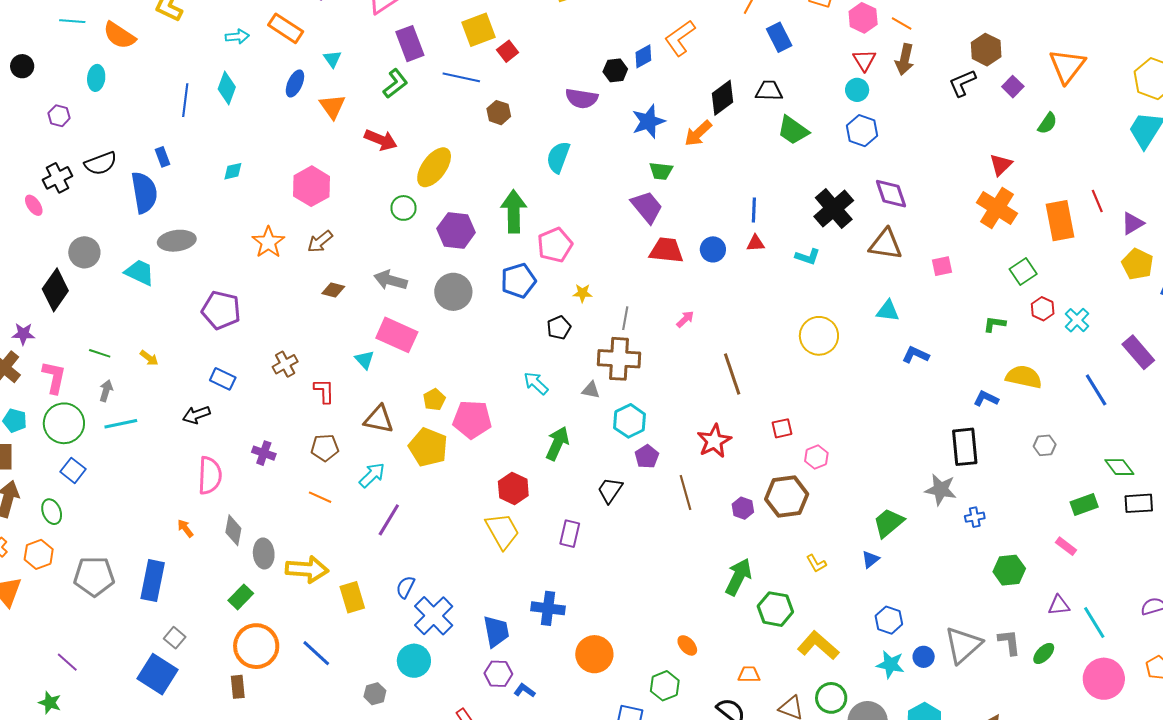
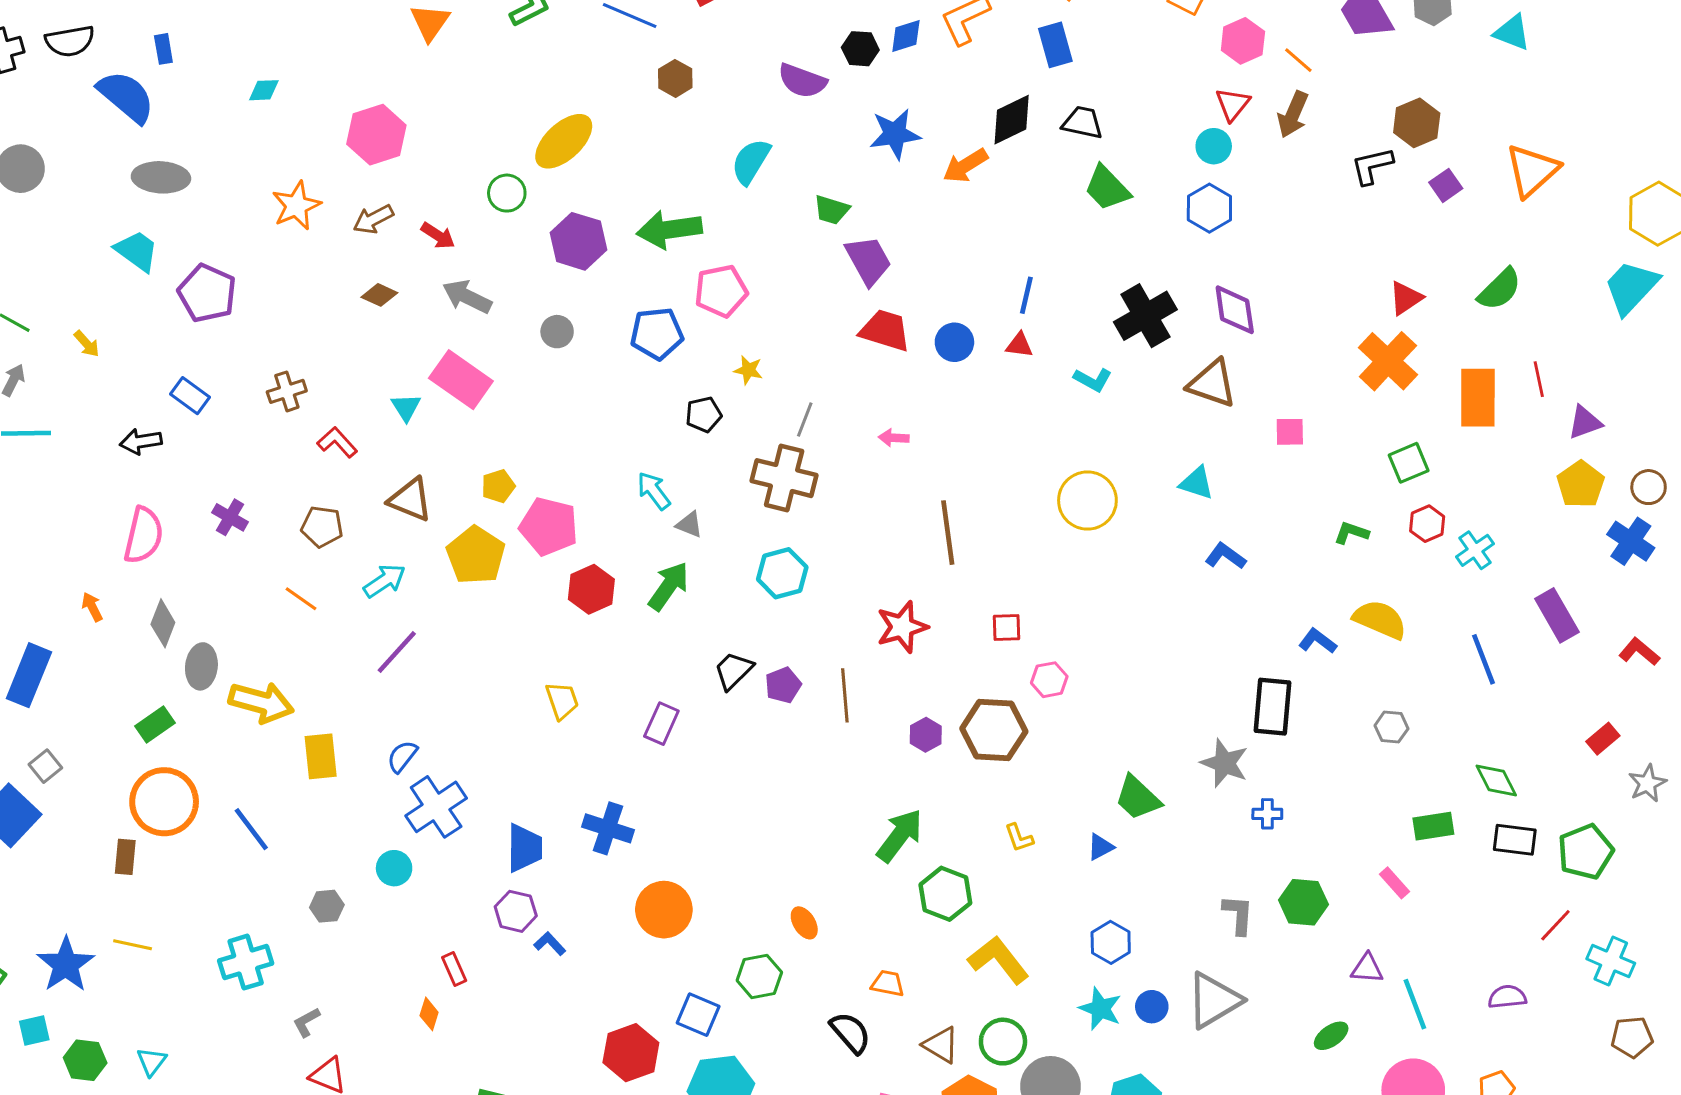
blue rectangle: (779, 37) -> (1055, 45), moved
green semicircle: (1047, 123) -> (1500, 289), moved, size x1.4
red arrow: (381, 140) -> (438, 236), moved, size x0.7
green trapezoid: (661, 171) -> (832, 210), moved
blue semicircle: (144, 192) -> (126, 97), turned -51
green arrow: (514, 211) -> (669, 229), turned -108
cyan trapezoid: (140, 272) -> (137, 251), moved
gray circle: (453, 292) -> (557, 332), size x0.6
pink arrow: (685, 319) -> (894, 438), turned -144
gray triangle: (591, 390) -> (689, 525), moved
red L-shape: (324, 391) -> (337, 442), turned -52
purple pentagon: (647, 457) -> (783, 685), moved
red hexagon: (513, 488) -> (591, 589), moved
green trapezoid: (888, 523) -> (1138, 798), turned -108
yellow trapezoid: (502, 531) -> (562, 701), size x0.7
gray L-shape: (1009, 642) -> (1238, 915), moved
cyan circle: (414, 661) -> (394, 868), size x0.7

